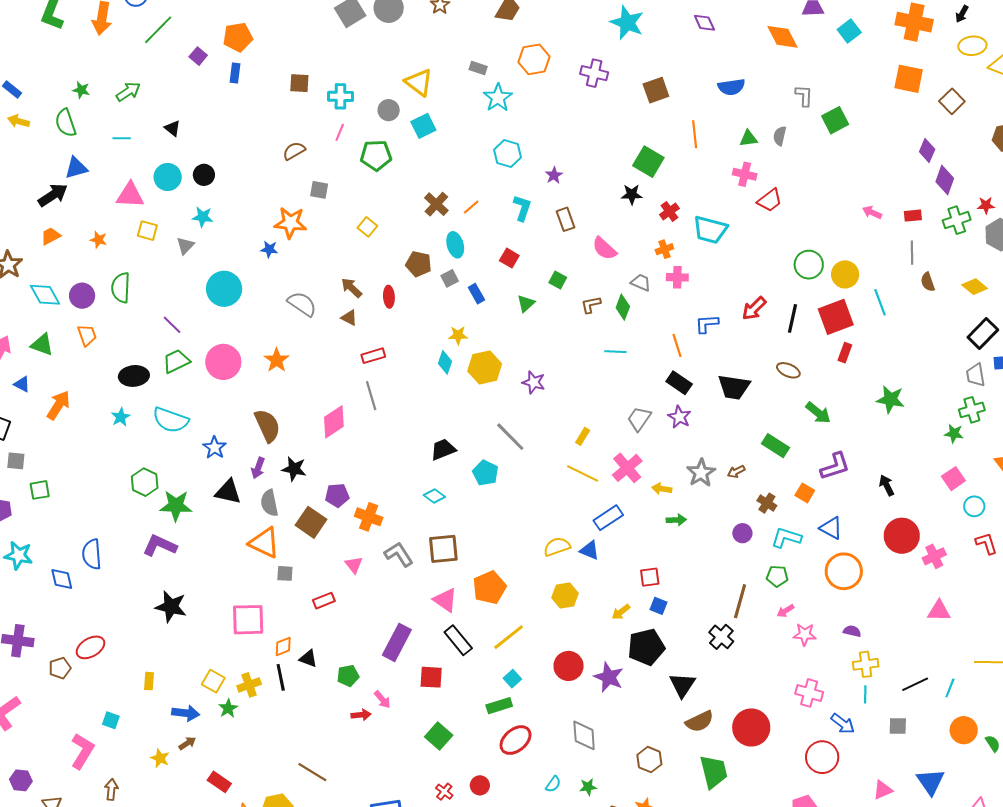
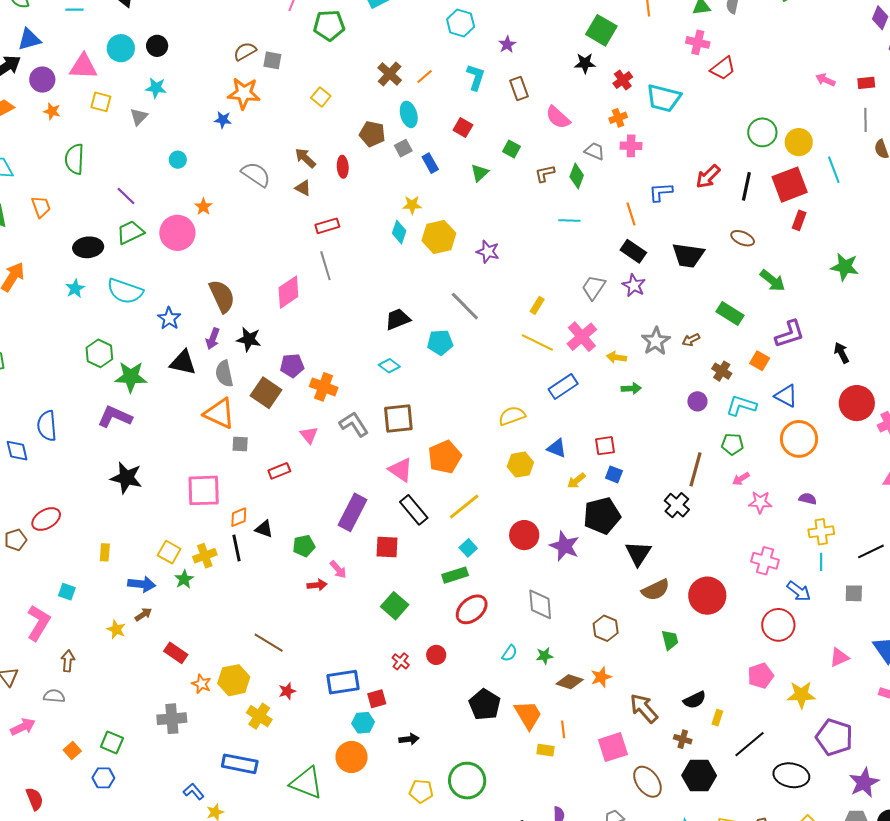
brown semicircle: (294, 151) -> (245, 51), moved
cyan circle: (224, 289) -> (178, 160), size x0.5
purple circle: (82, 296) -> (42, 80), moved
orange star: (277, 360) -> (203, 207), moved, size x0.7
cyan pentagon: (485, 473) -> (440, 342), turned -30
blue triangle: (590, 550) -> (557, 448), moved
green trapezoid: (714, 772) -> (670, 640), size x0.6

